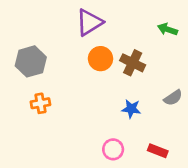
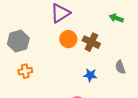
gray semicircle: (173, 98) -> (120, 67), turned 104

